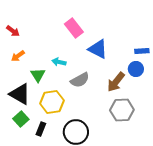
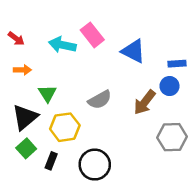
blue triangle: (98, 49) -> (133, 51), moved
orange arrow: (18, 56) -> (22, 70), turned -144
cyan arrow: (59, 62) -> (62, 45), moved, size x1.5
black triangle: (20, 94) -> (25, 117), turned 50
gray hexagon: (122, 110) -> (172, 137), moved

